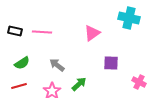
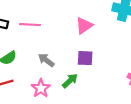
purple square: (111, 63) -> (85, 58), moved

